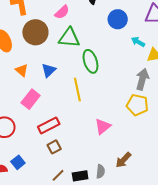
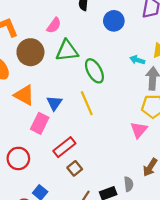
cyan arrow: (138, 42) -> (137, 60), moved
orange triangle: (22, 70) -> (24, 95), size x1.5
blue triangle: (49, 70) -> (54, 103), moved
pink triangle: (103, 126) -> (139, 130), moved

